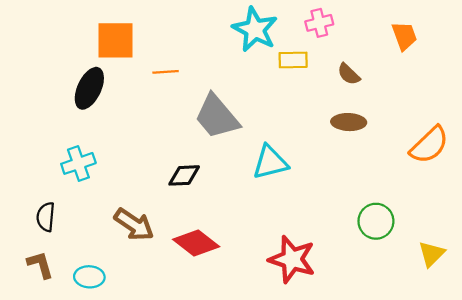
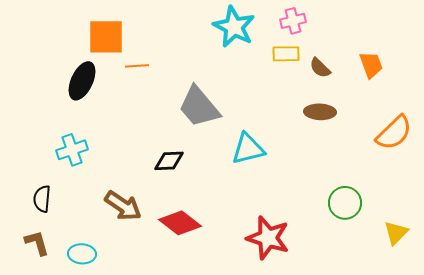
orange trapezoid: (404, 36) -> (371, 65), moved
yellow rectangle: (293, 60) -> (286, 54), moved
orange line: (166, 72) -> (137, 66), moved

